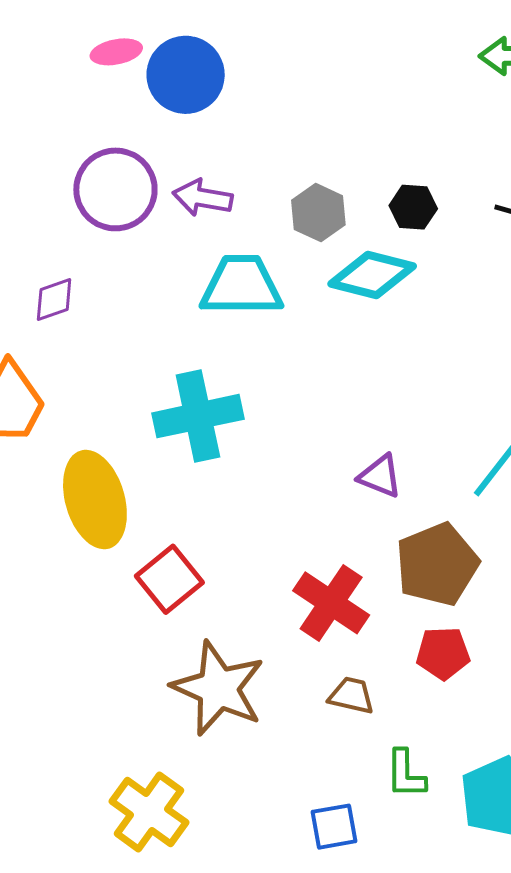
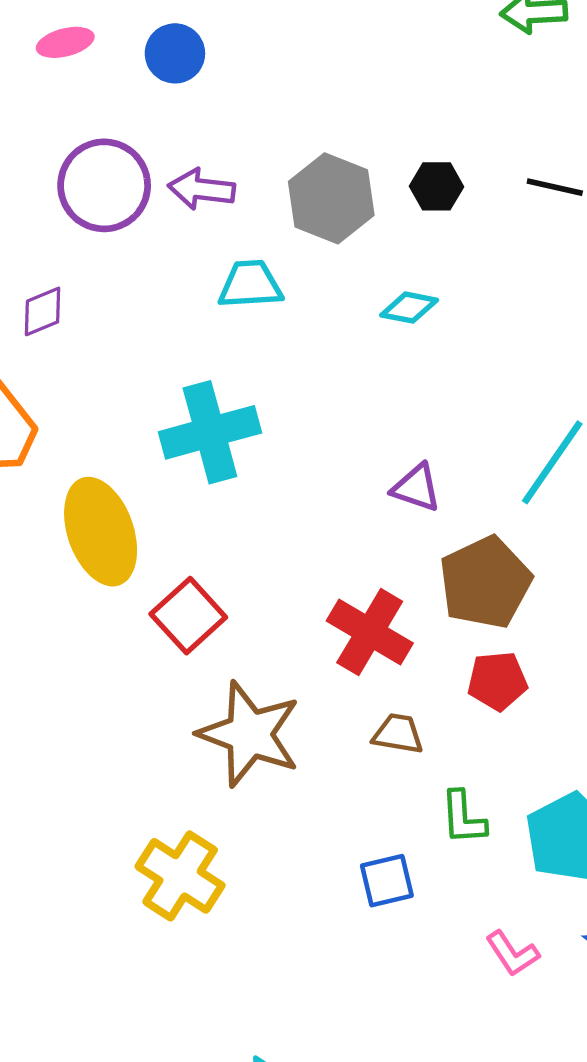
pink ellipse: (116, 52) -> (65, 42), moved
blue circle: (186, 75) -> (175, 53), size x0.7
gray hexagon: (318, 213) -> (331, 198), size x1.4
cyan diamond: (372, 275) -> (409, 308), moved, size x0.6
cyan trapezoid: (242, 286) -> (250, 285), size x0.7

